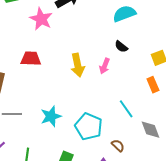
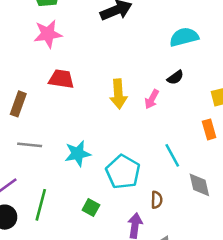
pink star: (41, 19) -> (48, 34), moved, turned 30
black semicircle: (121, 47) -> (175, 77), turned -80
brown semicircle: (118, 146) -> (157, 200), turned 40

